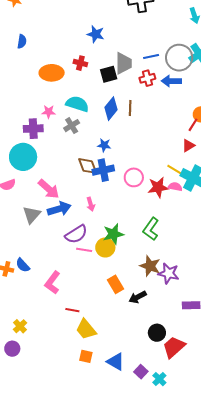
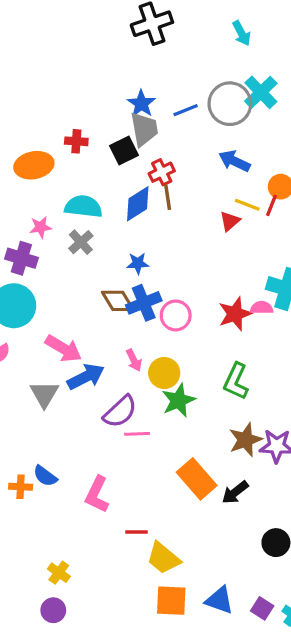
blue star: (96, 34) -> (141, 104), moved, turned 30
red cross: (147, 78) -> (162, 172), moved
blue arrow: (171, 81) -> (234, 161), moved, turned 36
blue diamond: (111, 109) -> (138, 204), turned 30
purple cross: (33, 129) -> (21, 258), turned 30
red triangle: (188, 146) -> (230, 221), moved
yellow line: (175, 170) -> (247, 205), moved
pink circle: (134, 177) -> (176, 315), moved
yellow circle: (105, 247) -> (164, 373), moved
brown star: (150, 266) -> (245, 440), turned -30
orange rectangle: (116, 284) -> (197, 479), size x1.4
orange square: (86, 356) -> (171, 601), size x1.5

